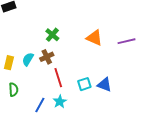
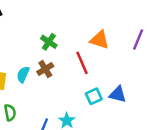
purple line: (127, 41) -> (138, 39), turned -48
red line: (58, 78) -> (82, 63), moved

